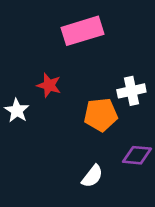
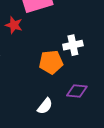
red star: (49, 85) -> (14, 25), moved

